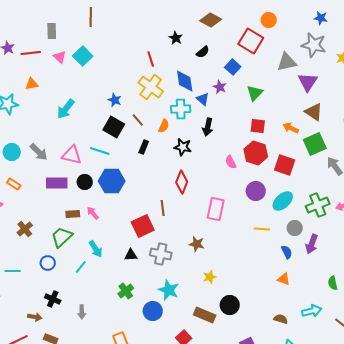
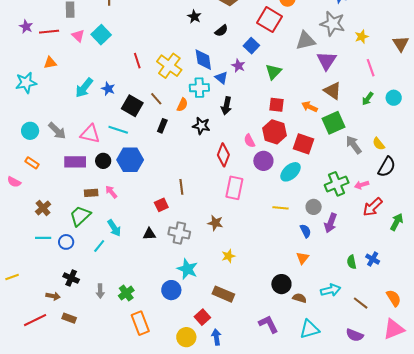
red line: (151, 59) -> (137, 61), moved
blue star: (115, 100) -> (108, 89), moved
red diamond: (182, 182) -> (223, 155), moved
purple circle: (256, 191) -> (263, 161), moved
cyan ellipse: (283, 201) -> (290, 172), moved
red square: (143, 226) -> (161, 205), size x0.6
cyan line: (13, 271) -> (43, 238), moved
orange triangle: (284, 279) -> (303, 258), turned 48
green cross: (126, 291) -> (126, 293), moved
black circle: (230, 305) -> (281, 284), moved

